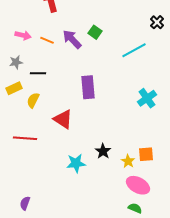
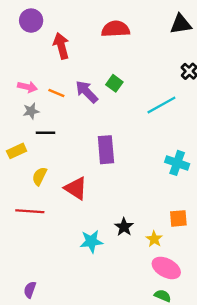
gray star: (16, 62) -> (31, 111), moved
cyan cross: (147, 98) -> (177, 163), turned -36
yellow semicircle: (33, 100) -> (40, 176), moved
orange square: (146, 154) -> (178, 218), moved

